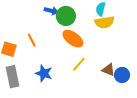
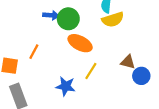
orange line: (32, 40) -> (34, 52), turned 64
brown triangle: (108, 70) -> (128, 62), moved
blue star: (44, 73) -> (66, 86), moved

